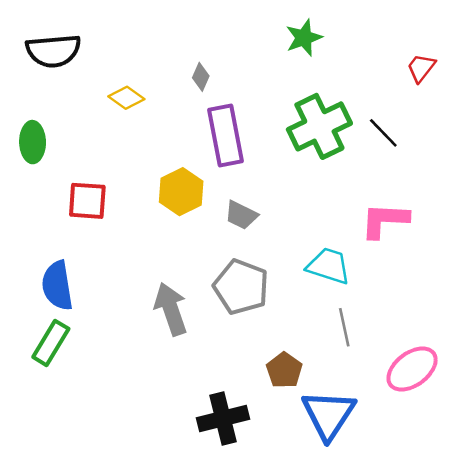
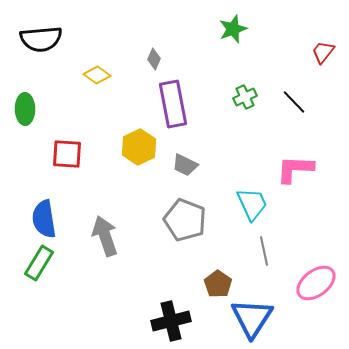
green cross: (319, 126) -> (245, 97), size x0.5
cyan trapezoid: (329, 266) -> (252, 204), turned 48
gray arrow: (171, 309) -> (105, 236), moved

